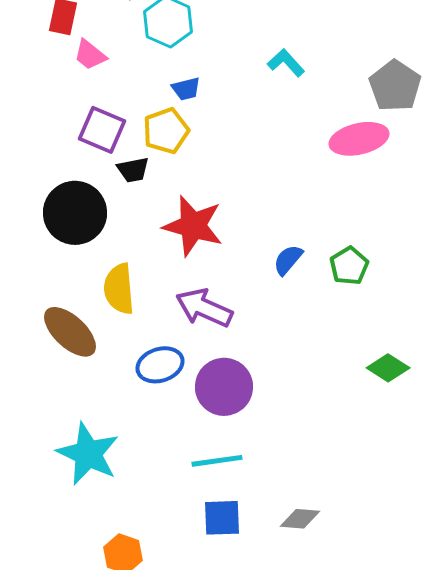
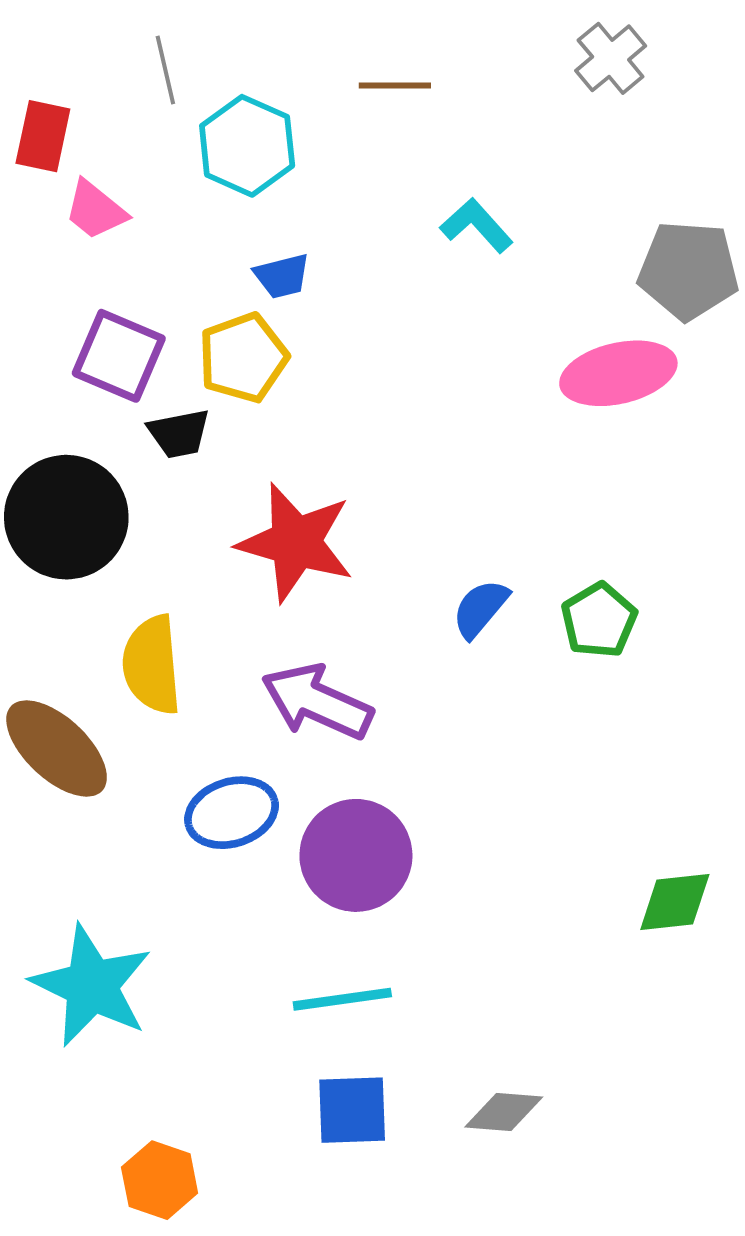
gray pentagon: (395, 86) -> (688, 270), turned -30
green diamond: (388, 368) -> (675, 902), moved, turned -39

